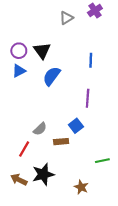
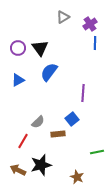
purple cross: (95, 11) -> (90, 24), moved
blue line: (91, 60) -> (95, 43), moved
blue triangle: (19, 71) -> (18, 80), moved

